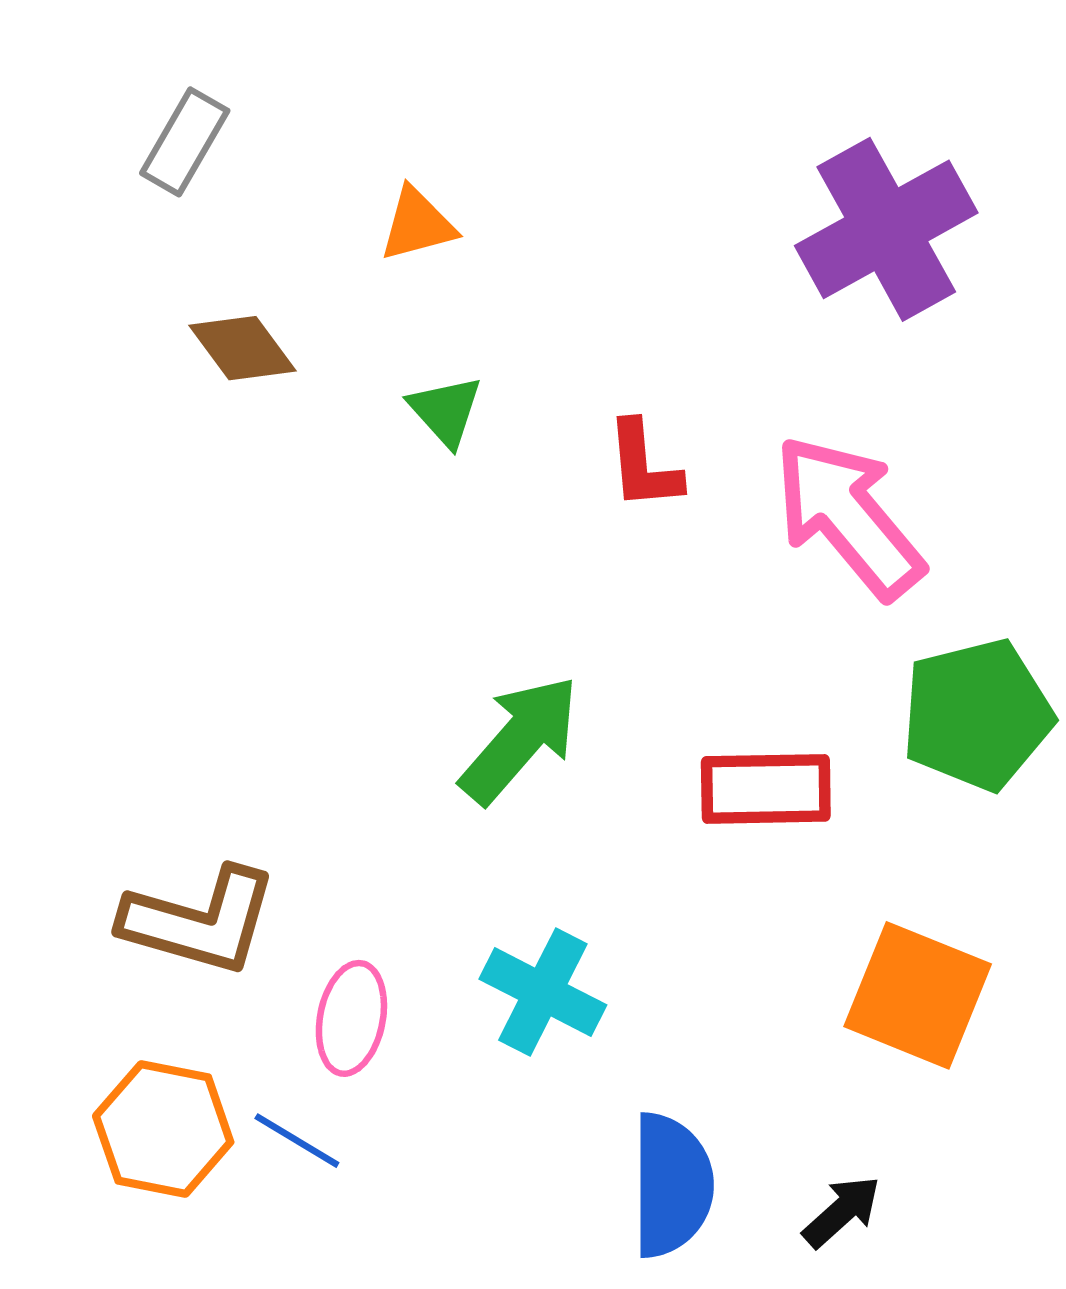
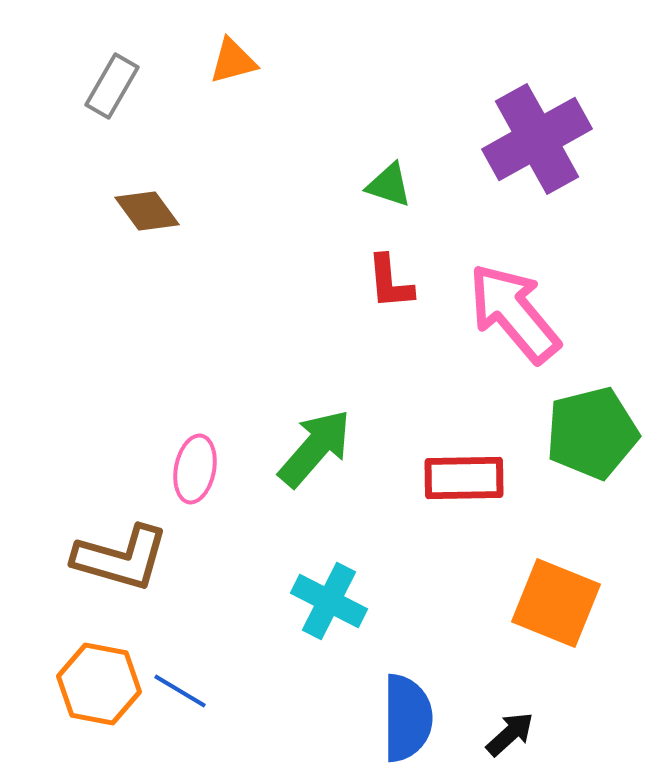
orange triangle: (417, 224) -> (233, 61), moved
green triangle: (446, 411) -> (389, 185), moved, turned -30
pink ellipse: (351, 1018) -> (195, 469), moved

